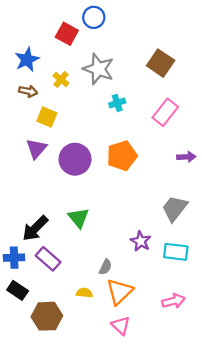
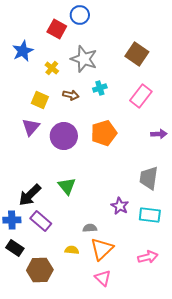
brown arrow: (28, 91) -> (71, 95), moved
gray trapezoid: (175, 208) -> (149, 178), turned -30
gray semicircle: (105, 267) -> (90, 228), turned -120

